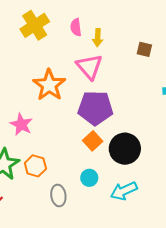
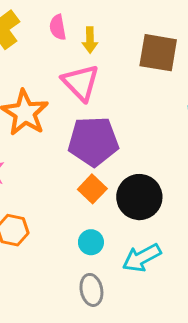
brown square: (144, 49) -> (158, 53), size x1.8
gray ellipse: (58, 196) -> (91, 290), moved

